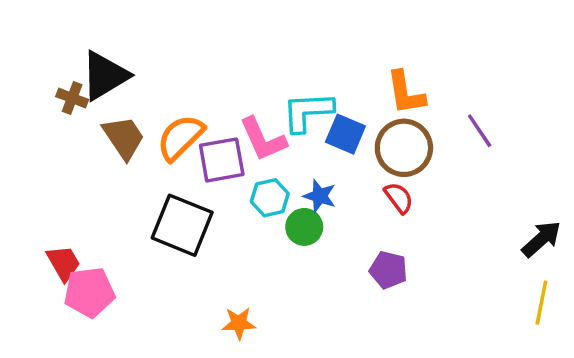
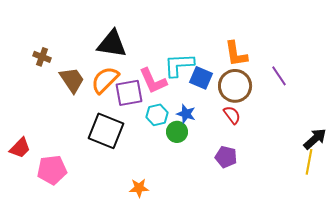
black triangle: (105, 76) -> (112, 44), moved, turned 40
red trapezoid: (64, 263) -> (20, 148), moved, turned 75
yellow line: (541, 303) -> (309, 162), moved

